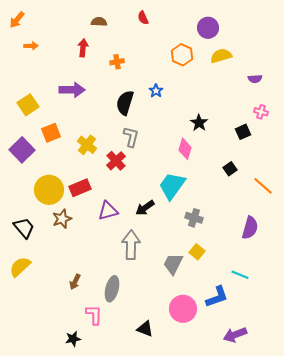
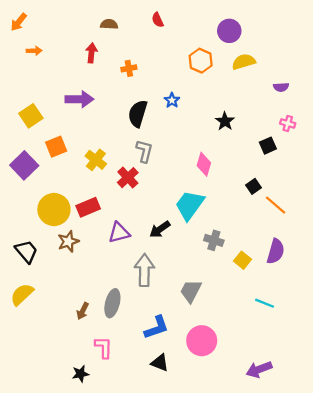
black star: (199, 123) -> (225, 121), moved
orange line: (263, 186) -> (276, 205), moved
yellow square: (197, 252) -> (243, 260), moved
gray ellipse: (112, 289) -> (112, 303), moved
blue L-shape: (217, 297) -> (156, 327), moved

